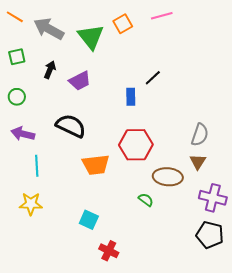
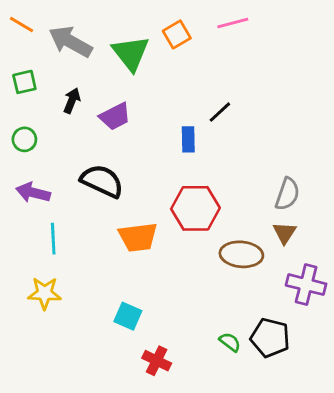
green semicircle: (146, 200) -> (230, 342), moved
black pentagon: (210, 235) -> (270, 338), moved

